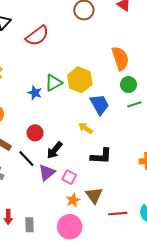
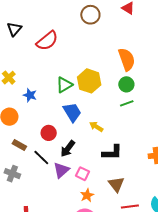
green circle: (128, 85) -> (126, 84), moved
blue star: (35, 93) -> (30, 95), moved
blue trapezoid: (100, 104) -> (72, 112), moved
green line: (134, 104) -> (127, 103), moved
brown triangle: (94, 195) -> (116, 184), moved

